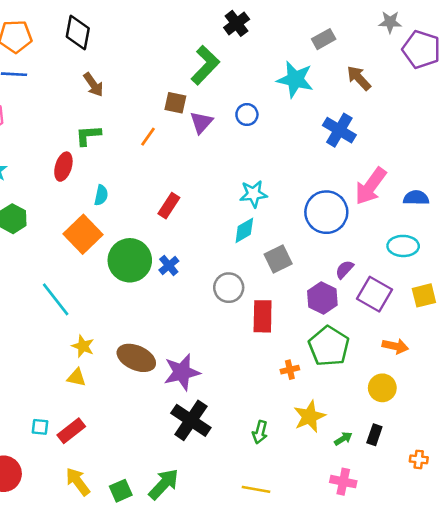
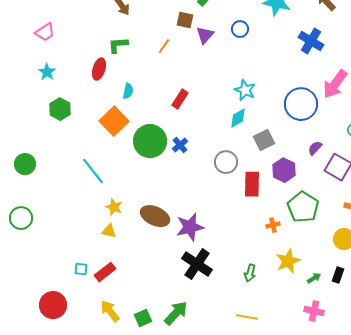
cyan star: (253, 194) -> (245, 90), turned 30
purple hexagon: (322, 298) -> (284, 170), moved

